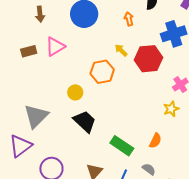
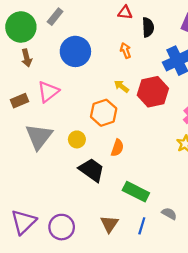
gray triangle: (36, 116) -> (39, 137), moved
orange semicircle: (155, 141) -> (117, 148), moved
purple triangle: (20, 146) -> (24, 222), moved

